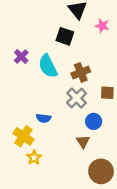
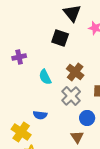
purple cross: (21, 57) -> (19, 57), turned 32
cyan semicircle: (48, 66) -> (45, 77), moved, size x0.7
brown cross: (81, 72) -> (75, 72), turned -30

